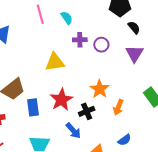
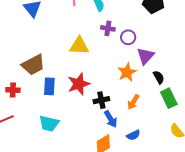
black semicircle: (134, 28) -> (159, 77), moved
purple triangle: (134, 54) -> (146, 56), moved
orange star: (100, 89) -> (127, 72), moved
blue arrow: (73, 131) -> (111, 119), moved

